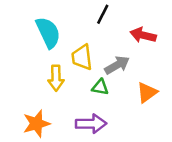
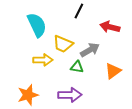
yellow trapezoid: (82, 57) -> (63, 44), turned -60
yellow arrow: (56, 78) -> (43, 60), turned -90

